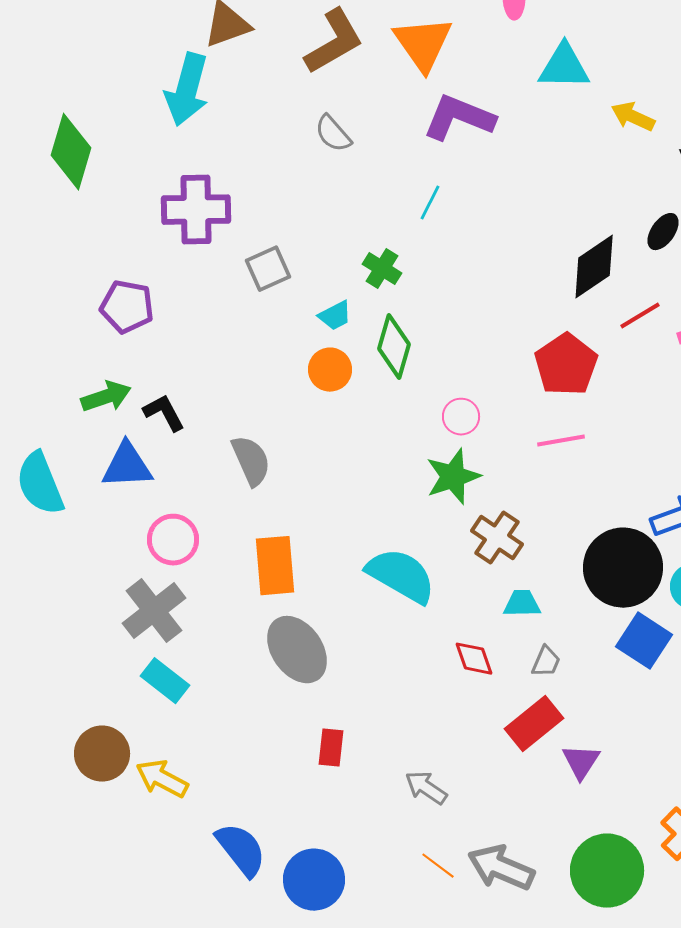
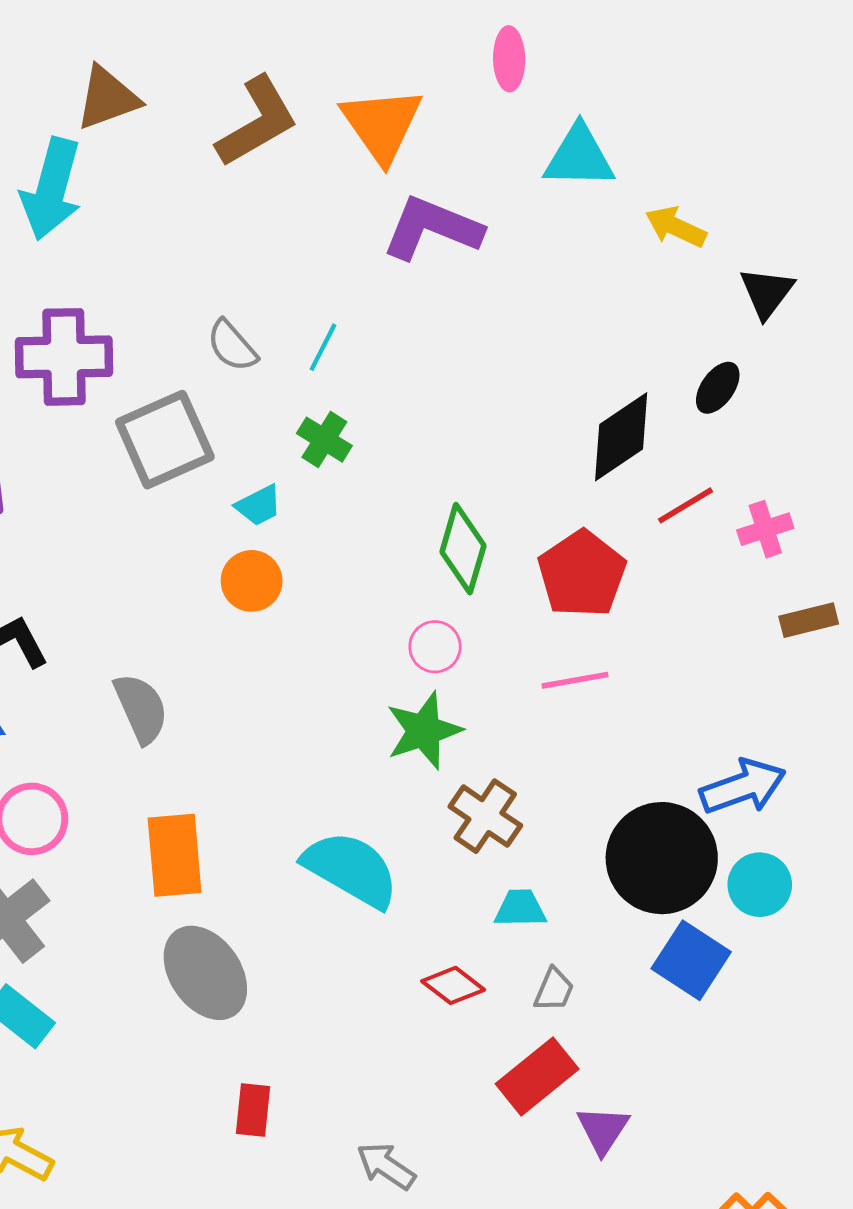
gray semicircle: (333, 134) -> (232, 346), moved
cyan line: (430, 203) -> (323, 347), moved
gray square: (268, 269) -> (165, 440), size x1.5
green diamond: (394, 347) -> (463, 549), moved
red diamond: (474, 659) -> (453, 985), turned -33

